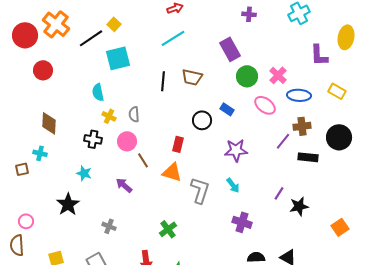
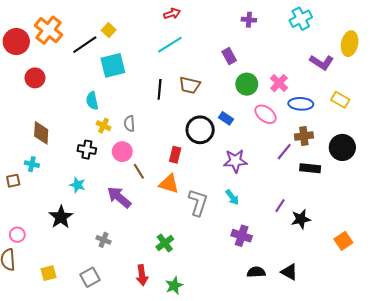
purple rectangle: (230, 49) -> (229, 56), size x0.7
purple L-shape: (319, 55) -> (322, 62), turned -55
black circle: (202, 120) -> (200, 130), size x1.4
purple arrow: (124, 185) -> (119, 197), size x1.4

